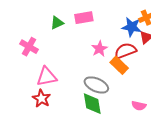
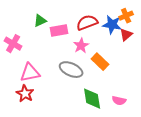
pink rectangle: (84, 18) -> (59, 31), moved
red semicircle: (125, 51) -> (87, 23), moved
gray ellipse: (96, 85) -> (71, 70), moved
green diamond: (92, 104) -> (92, 99), moved

